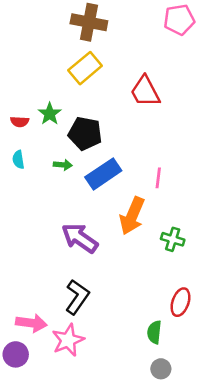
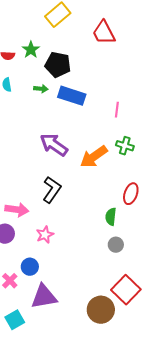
blue rectangle: (103, 174) -> (72, 96), turned 52
pink line: (158, 178) -> (117, 110), moved
orange arrow: (132, 216) -> (94, 157), moved, turned 32
pink star: (68, 340) -> (45, 235), moved, size x0.7

